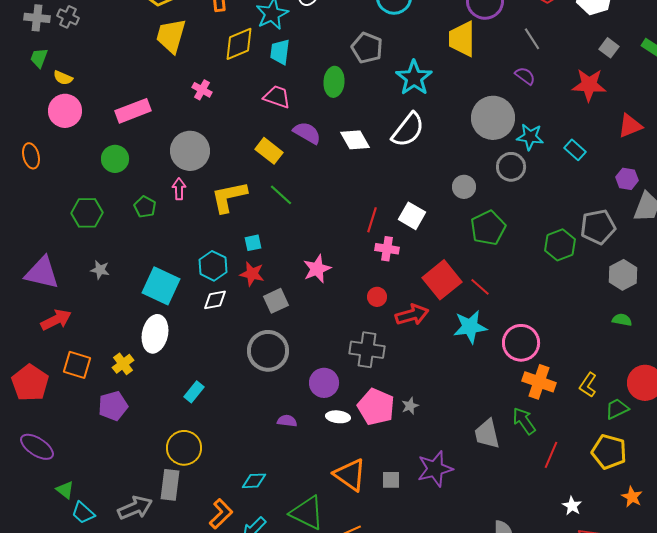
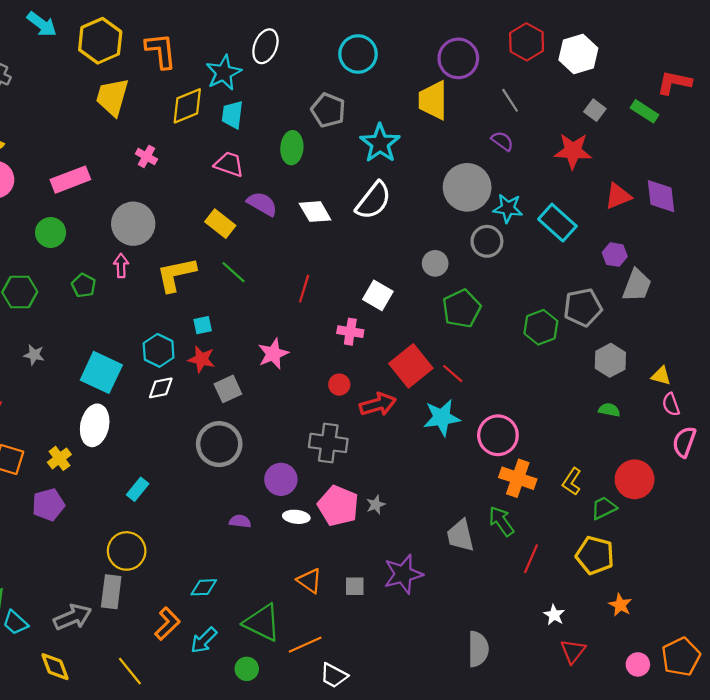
cyan rectangle: (575, 150) -> (557, 223), size x1.6
red line: (372, 220) -> (304, 289), moved
orange triangle: (350, 475) -> (310, 581), size x0.7

